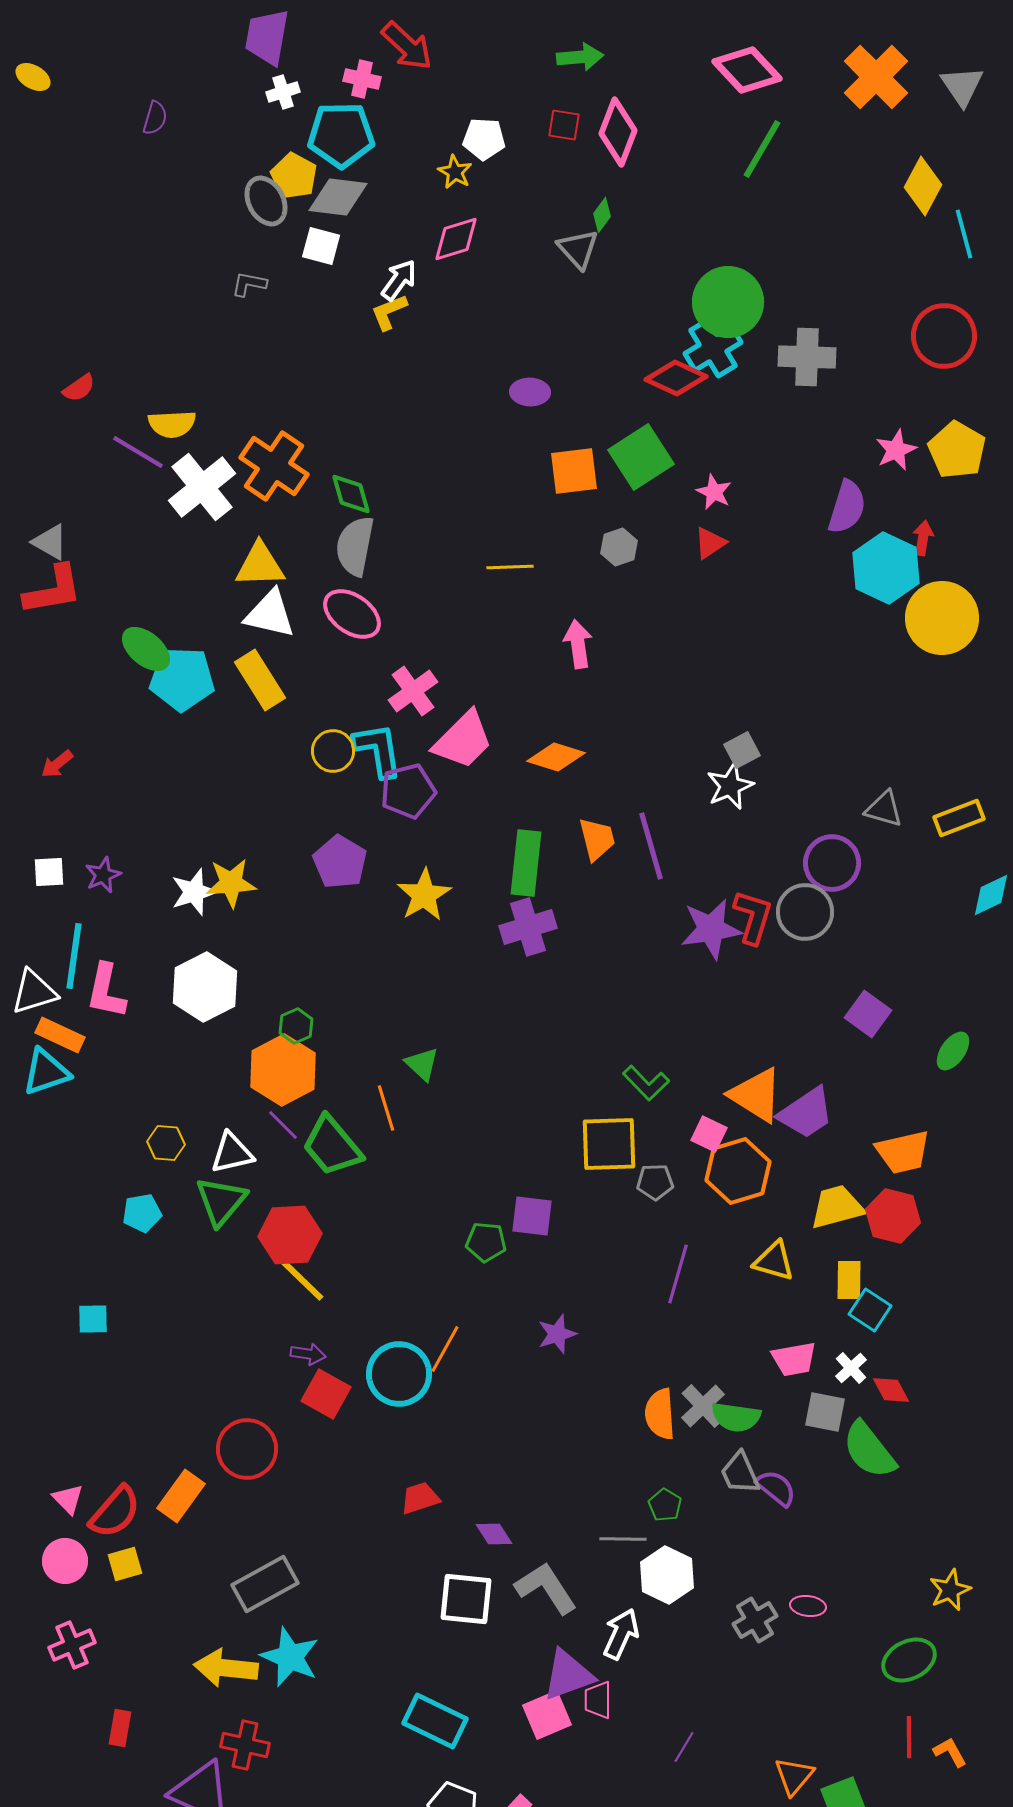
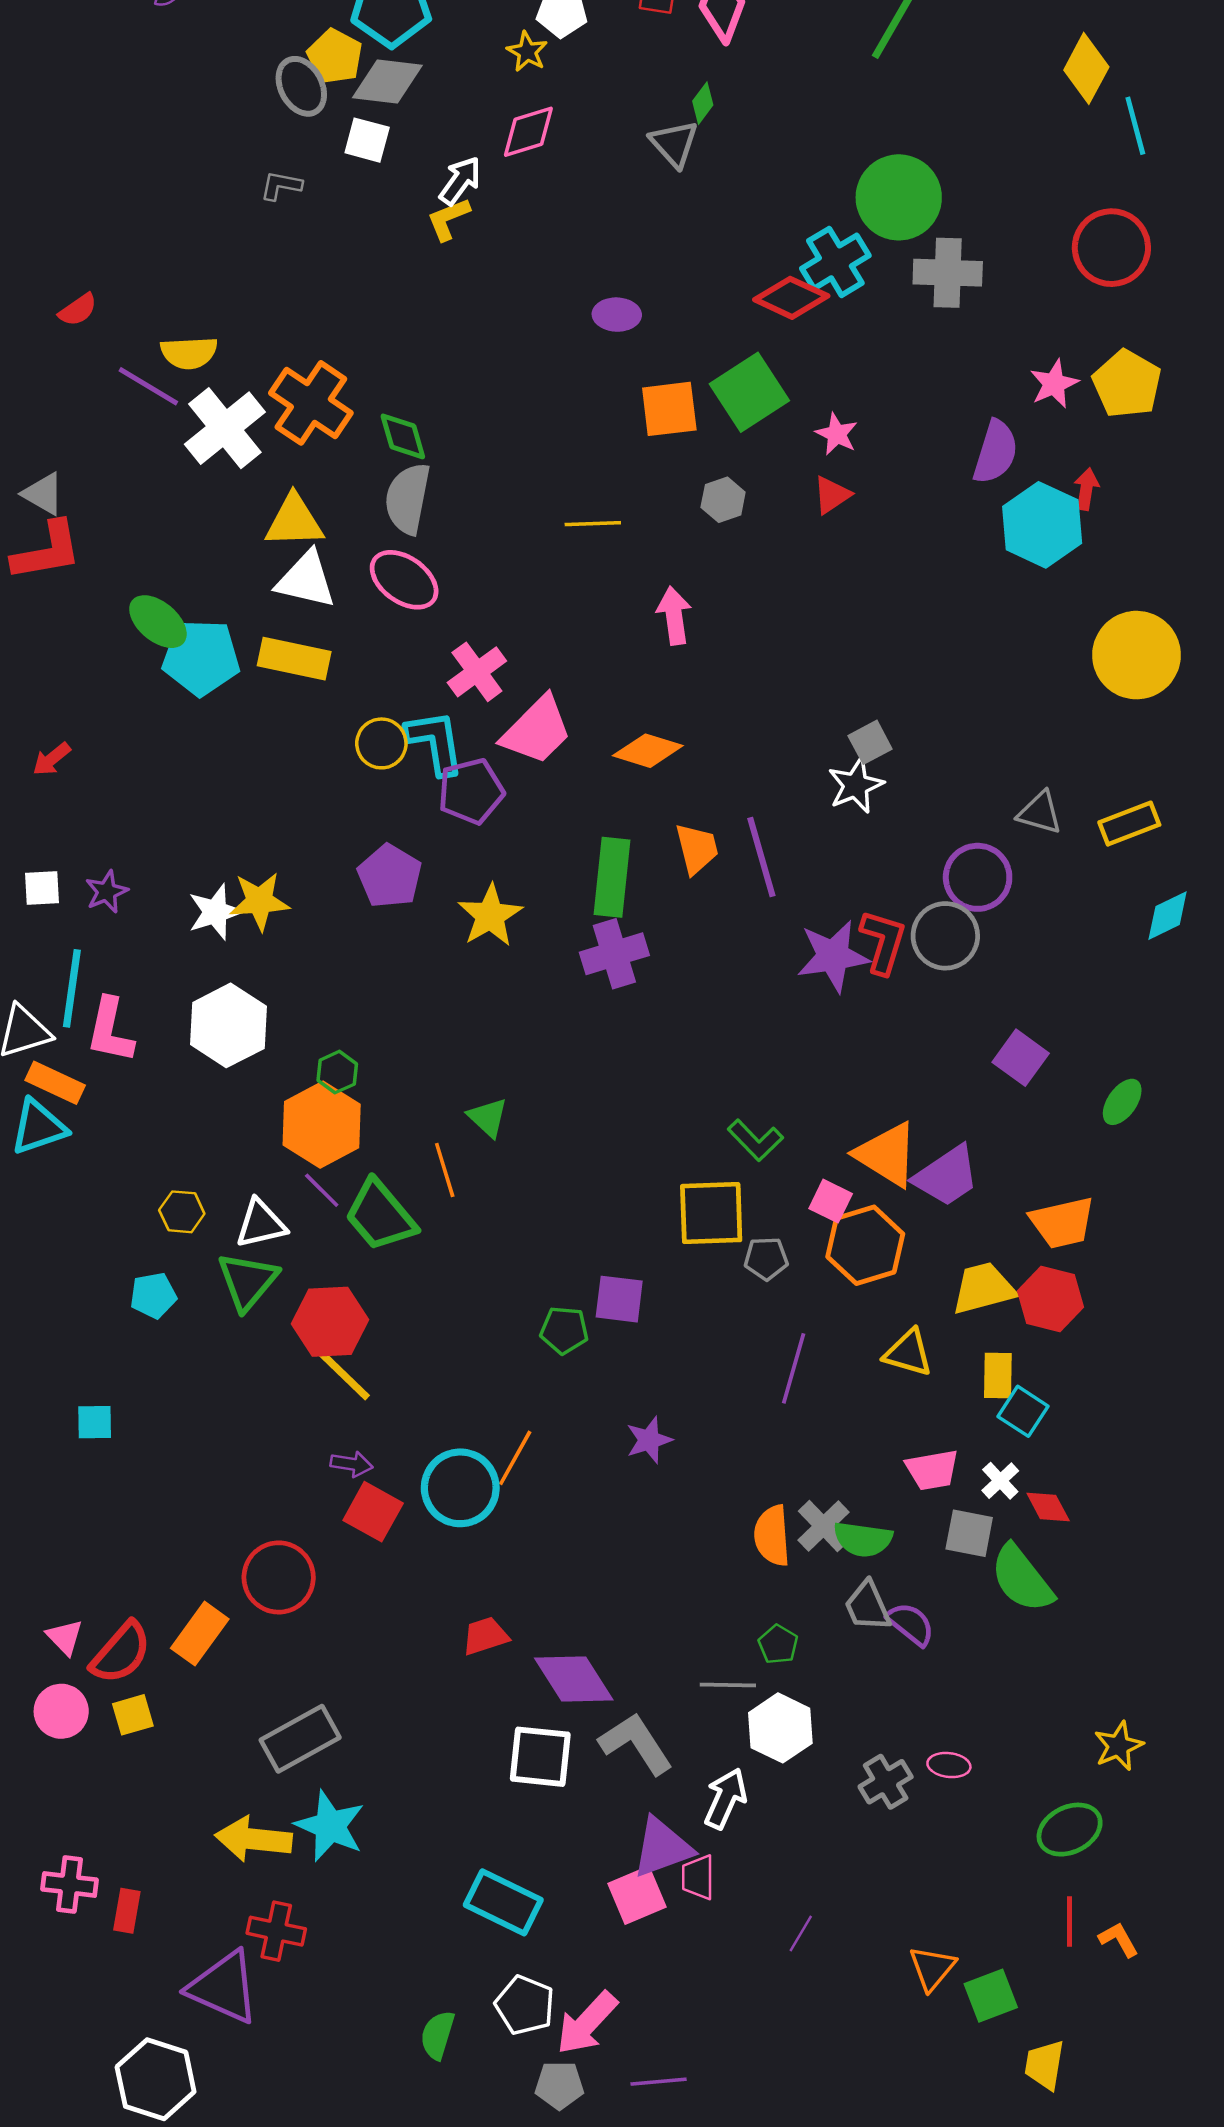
green circle: (728, 302) -> (899, 197), moved
yellow circle: (942, 618) -> (1136, 655), moved
yellow rectangle: (260, 680) -> (294, 659), turned -46
purple diamond: (494, 1534) -> (574, 1679), size x1.8
pink cross: (72, 1645) -> (70, 1885), moved, turned 30

